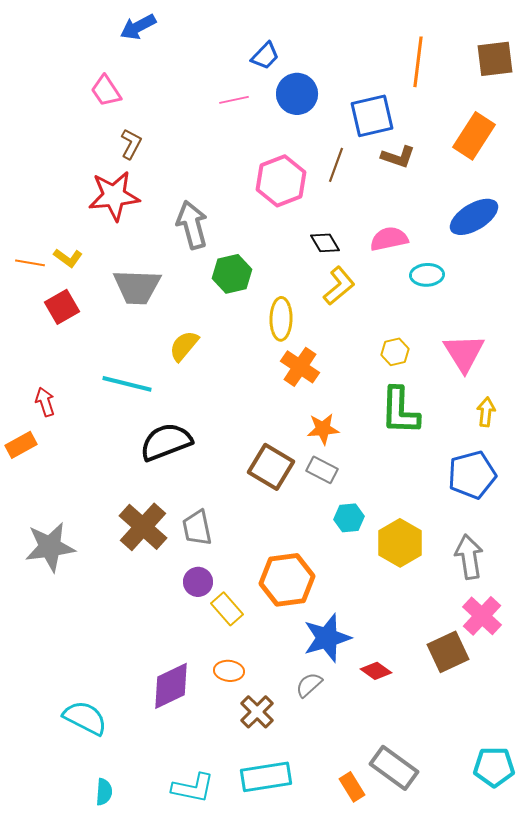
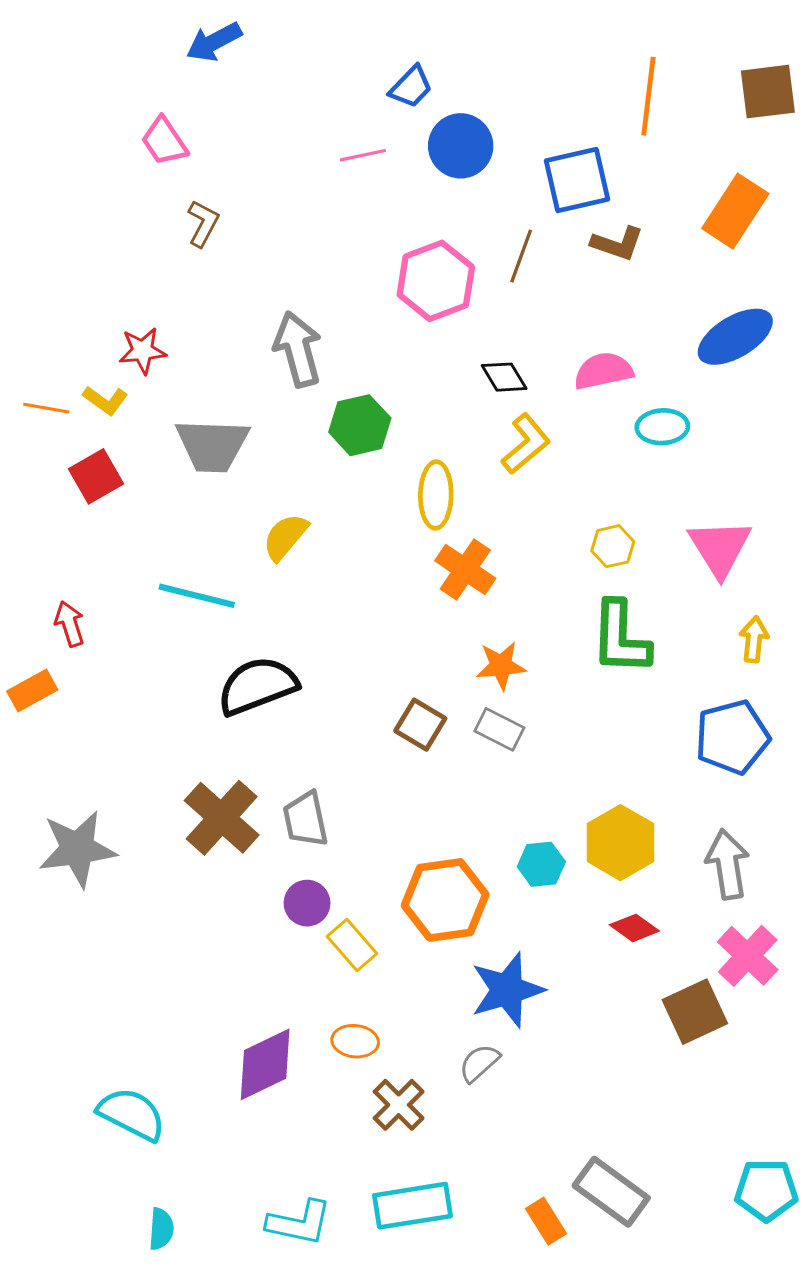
red star: (114, 196) -> (143, 351), moved, size x0.6
brown square: (271, 467) -> (420, 725), size x0.7
cyan hexagon: (349, 518) -> (541, 864), moved
red diamond: (376, 671) -> (634, 928), moved

